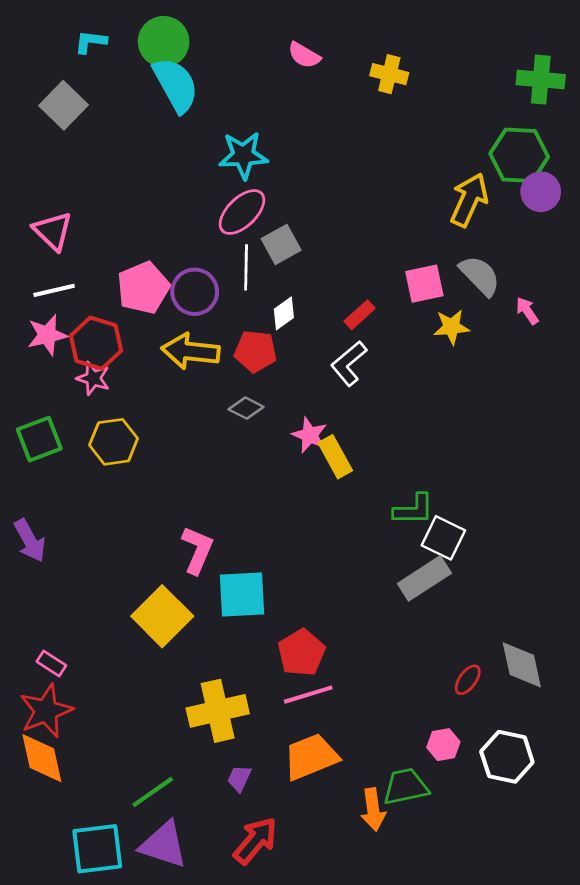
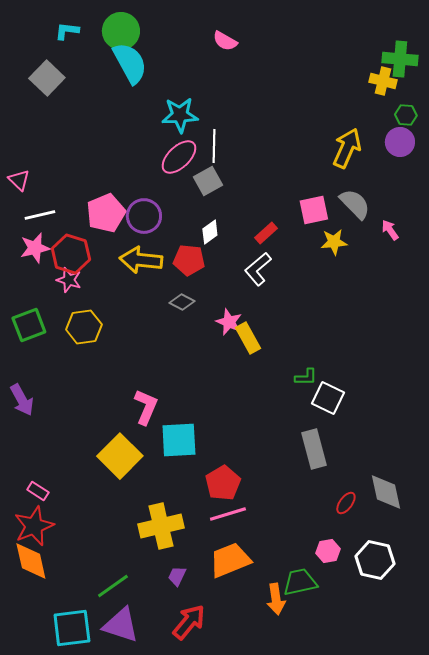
yellow cross: (389, 74) -> (383, 81), moved
green hexagon: (519, 155) -> (406, 115), moved, size x0.5
pink triangle: (53, 231) -> (19, 180), moved, size x0.7
white line: (246, 267) -> (214, 146), moved
green L-shape: (414, 509) -> (306, 377), size x0.7
gray rectangle: (424, 578) -> (314, 449), moved, turned -72

